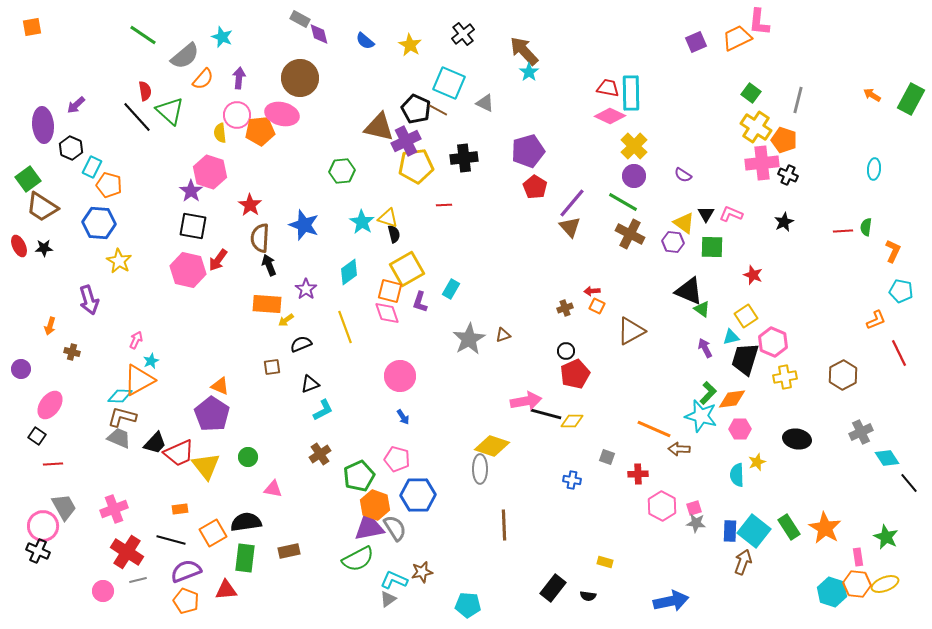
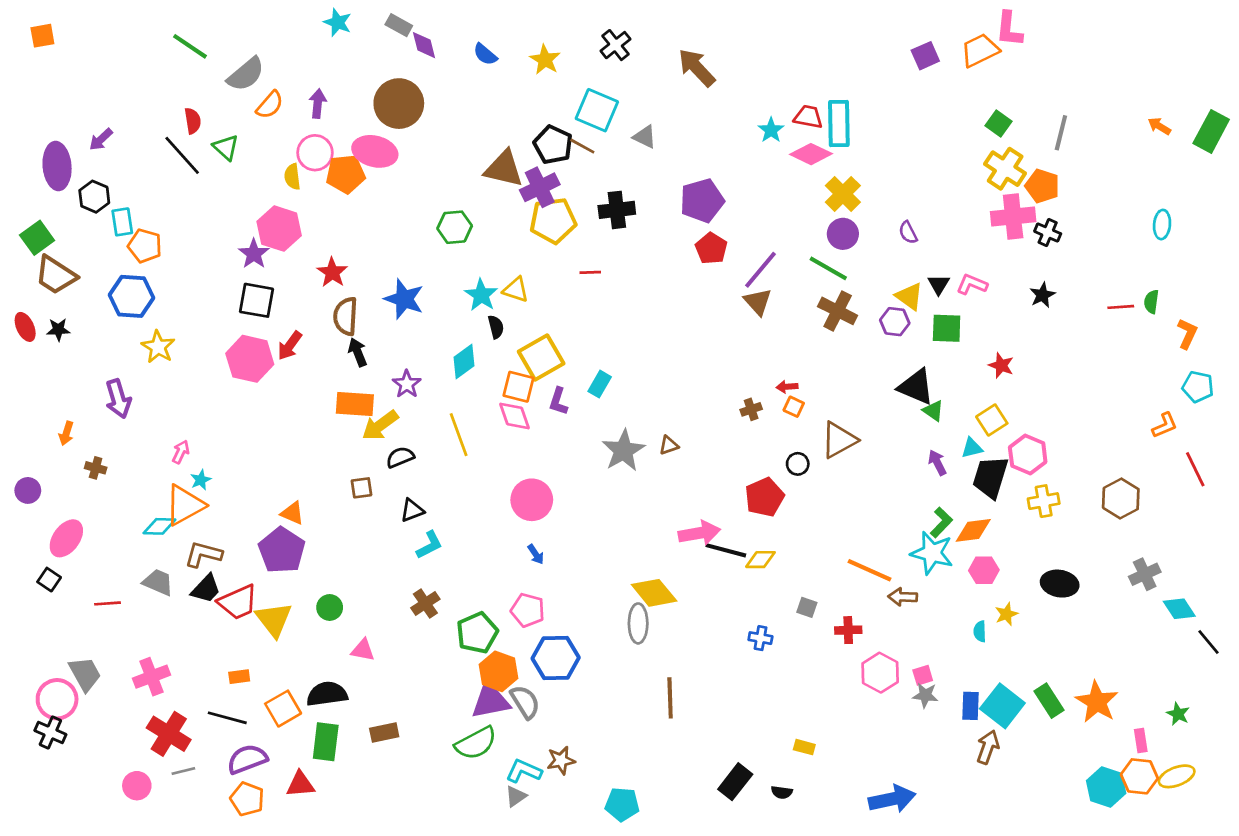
cyan star: (222, 37) -> (338, 22), moved
cyan star: (529, 72) -> (771, 130), moved
green triangle: (170, 111) -> (226, 147), size x0.7
cyan rectangle: (92, 167) -> (122, 222), turned -35
purple semicircle: (683, 175) -> (908, 233), turned 30
black semicircle: (394, 234) -> (496, 327), moved
yellow arrow: (286, 320) -> (380, 425), size x1.8
black circle: (566, 351) -> (798, 464), moved
brown L-shape: (122, 417) -> (203, 554), moved
yellow diamond: (492, 446) -> (654, 593), turned 32
red line: (53, 464) -> (108, 603), moved
cyan semicircle: (737, 475) -> (980, 631), size x0.7
green star: (886, 537) -> (1178, 714), size x0.7

